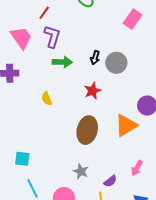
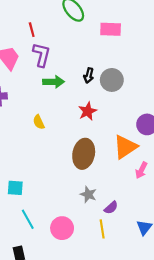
red line: (44, 13) -> (32, 30), turned -48
pink rectangle: (133, 19) -> (111, 29), moved, turned 60
pink arrow: (137, 168) -> (141, 170), moved
gray star: (81, 171) -> (88, 194), moved

